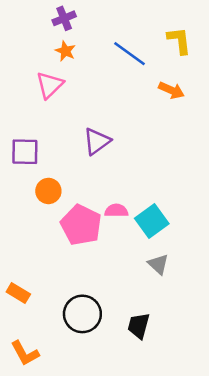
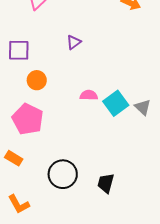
purple triangle: (97, 141) -> (74, 42), size x0.7
pink pentagon: (81, 225) -> (28, 119), moved
gray triangle: (158, 264) -> (143, 107), moved

